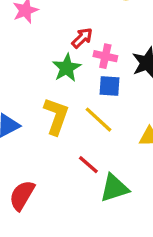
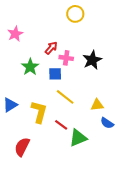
green star: (67, 68) -> (30, 67), moved
blue square: (109, 86) -> (55, 74), moved
yellow L-shape: (56, 116) -> (39, 112), moved

